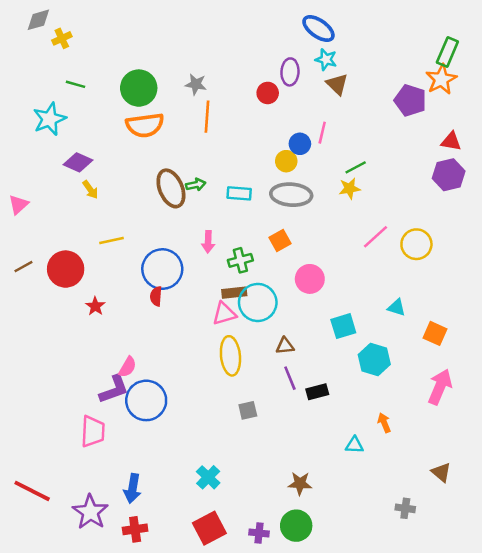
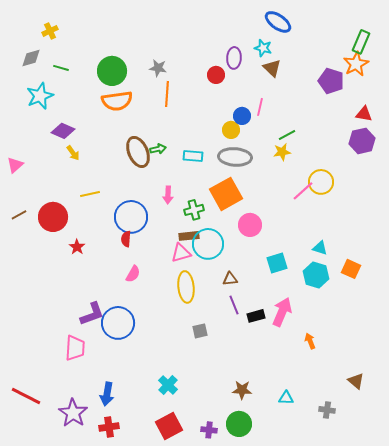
gray diamond: (38, 20) -> (31, 58), moved
blue ellipse: (318, 29) -> (278, 22), moved
orange square: (280, 240) -> (226, 194), size x1.8
yellow circle: (416, 244) -> (321, 182), moved
cyan hexagon: (374, 360) -> (316, 275), moved
pink semicircle: (128, 367) -> (133, 274), moved
pink arrow: (440, 387) -> (282, 312), moved
cyan triangle: (354, 445) -> (286, 398), moved

